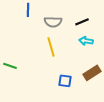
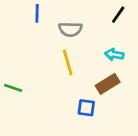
black line: (82, 22) -> (118, 15), moved, turned -32
brown rectangle: (92, 73) -> (108, 84), moved

